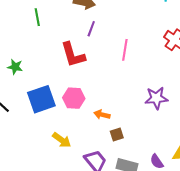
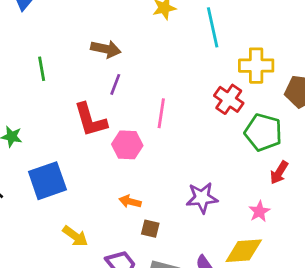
pink hexagon: (74, 98) -> (127, 145), moved
purple star: (156, 98) -> (202, 198), moved
brown square: (117, 135) -> (150, 229), turned 32

